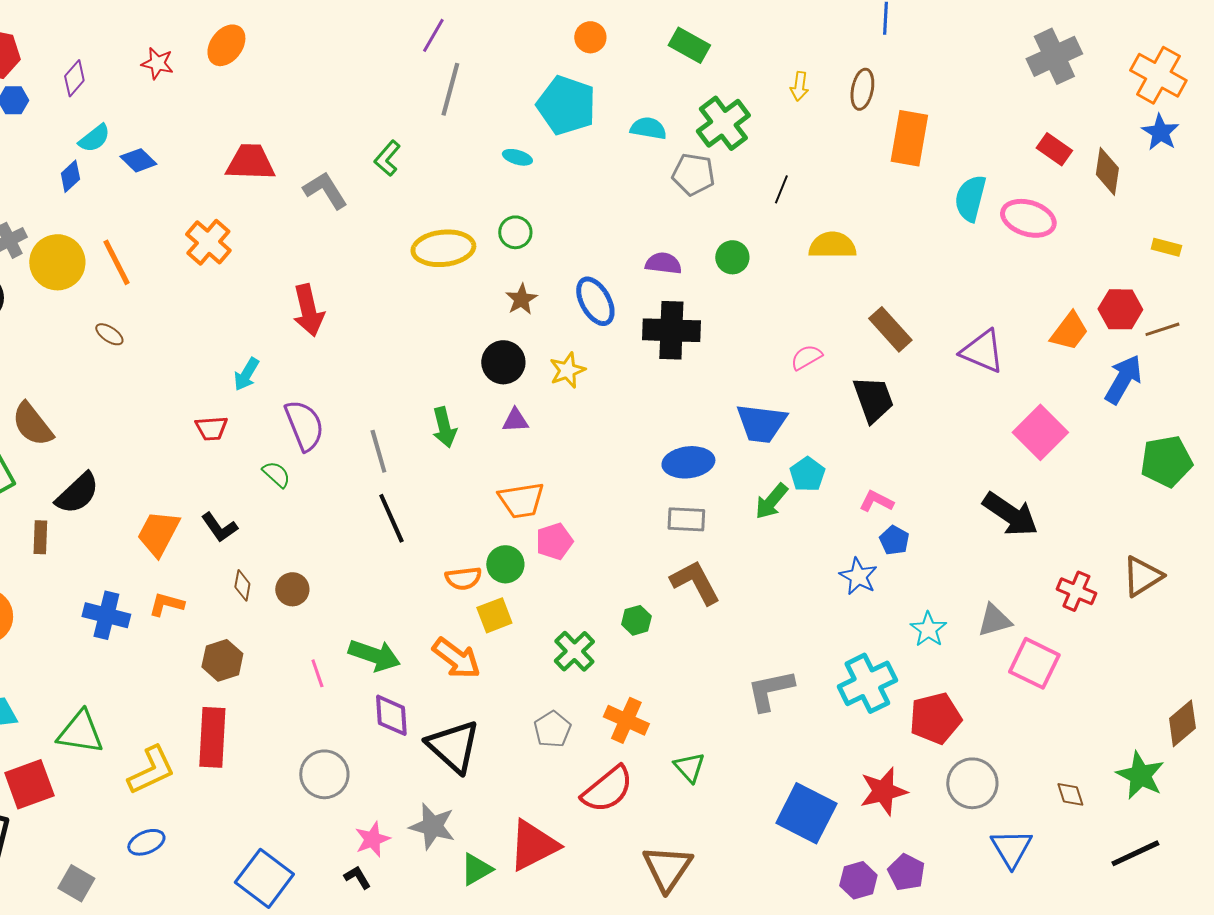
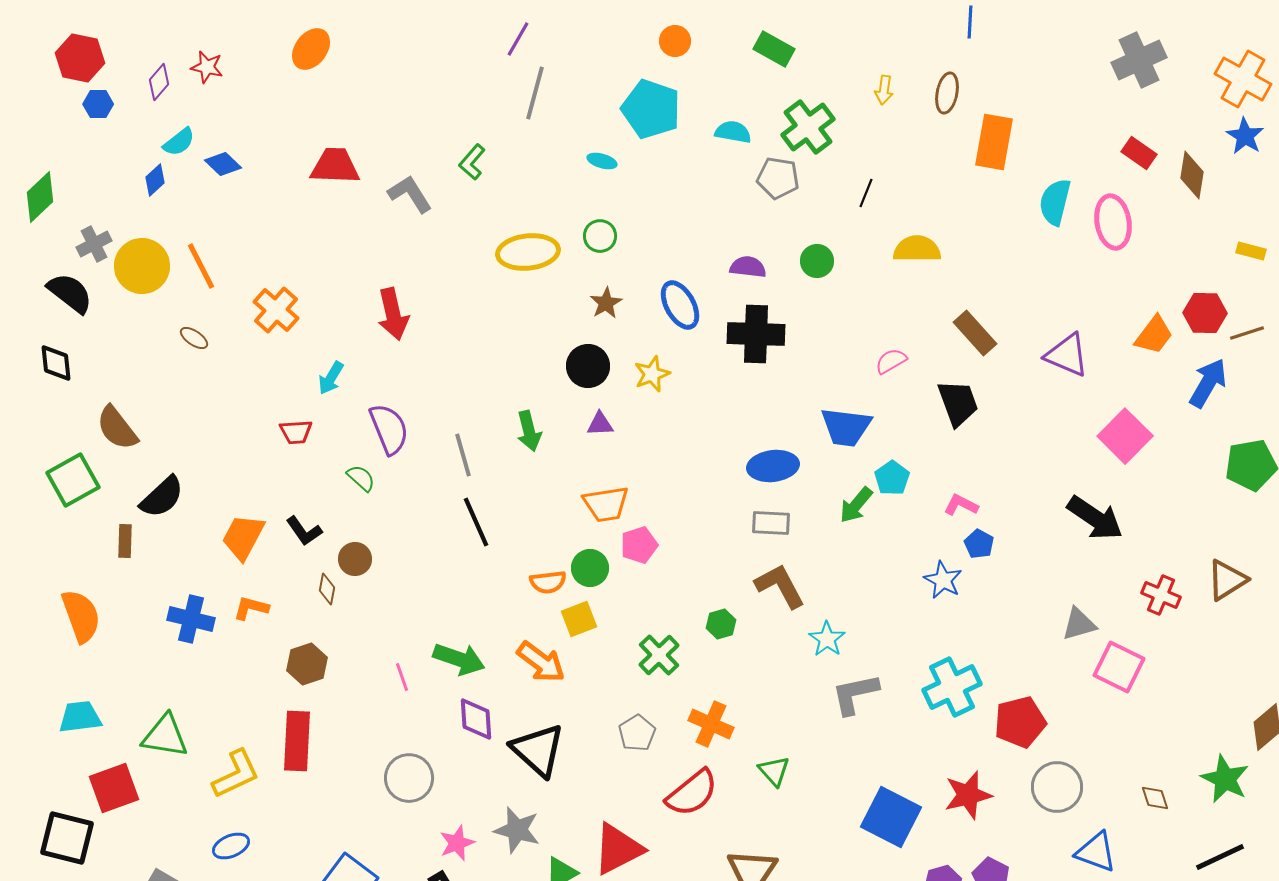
red star: (157, 63) -> (207, 67), moved
pink ellipse: (1028, 218) -> (1113, 222), turned 64
orange cross: (208, 242) -> (276, 310), moved
brown circle: (292, 589) -> (355, 559), moved
cyan star: (928, 629) -> (827, 639), moved
blue triangle: (1011, 848) -> (1096, 852), turned -39

